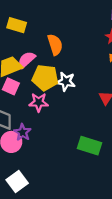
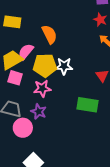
purple star: (22, 132) -> (39, 112), moved
green rectangle: (89, 146) -> (87, 105), moved

